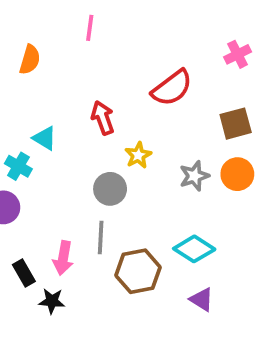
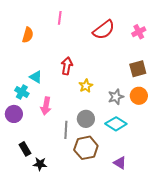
red semicircle: (172, 88) -> (104, 30), moved
red arrow: (103, 118) -> (67, 66), turned 30
gray circle: (110, 189) -> (86, 119), moved
cyan diamond: (194, 249) -> (116, 124), moved
pink arrow: (63, 258) -> (46, 106), moved

